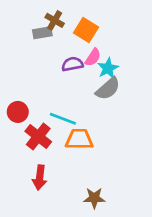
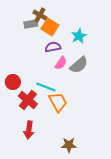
orange square: (86, 30) -> (50, 27), moved
pink semicircle: (93, 57) -> (61, 63), moved
cyan star: (108, 68) -> (79, 36), moved
orange trapezoid: (79, 139) -> (58, 102), turned 60

